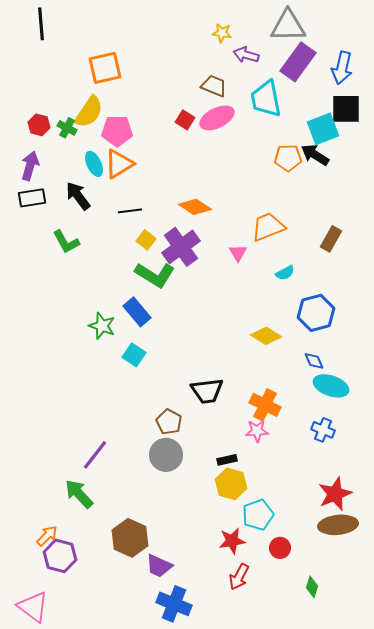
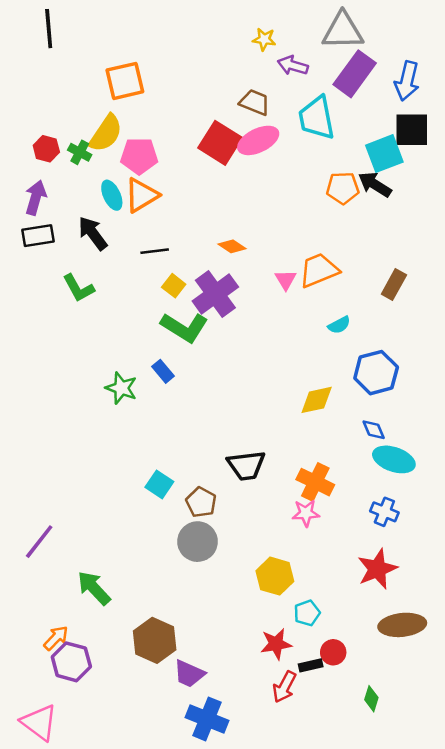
red square: (185, 120) -> (220, 143), size x1.8
orange diamond: (195, 207) -> (232, 246), size x0.7
pink triangle: (238, 253) -> (286, 280), moved
blue rectangle: (137, 312) -> (163, 371), size x0.7
yellow diamond: (266, 336) -> (317, 400), turned -44
cyan square: (134, 355) -> (159, 484), moved
purple line: (95, 455) -> (39, 542), moved
black rectangle: (227, 460) -> (311, 665), moved
red star: (335, 494) -> (377, 569), moved
cyan pentagon: (258, 515) -> (307, 613), size x0.7

